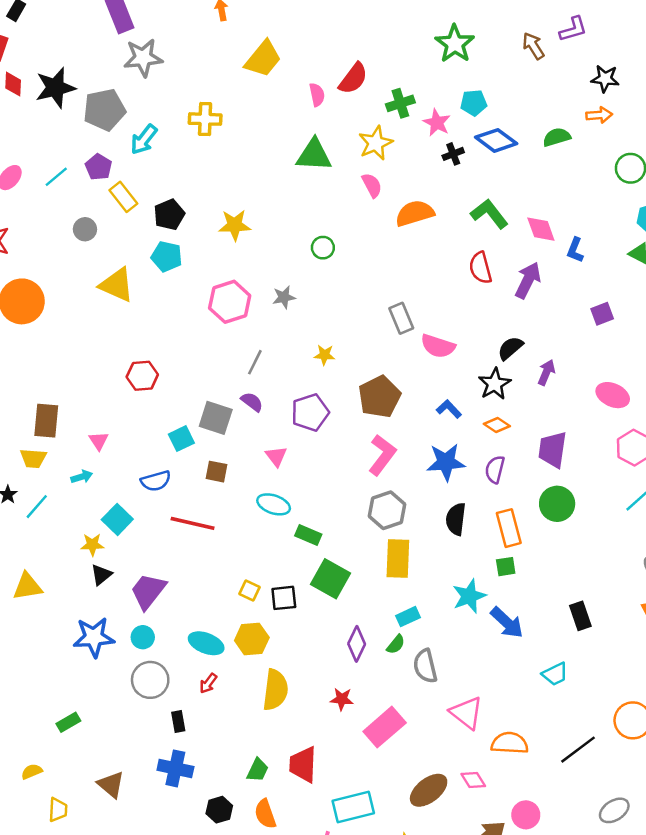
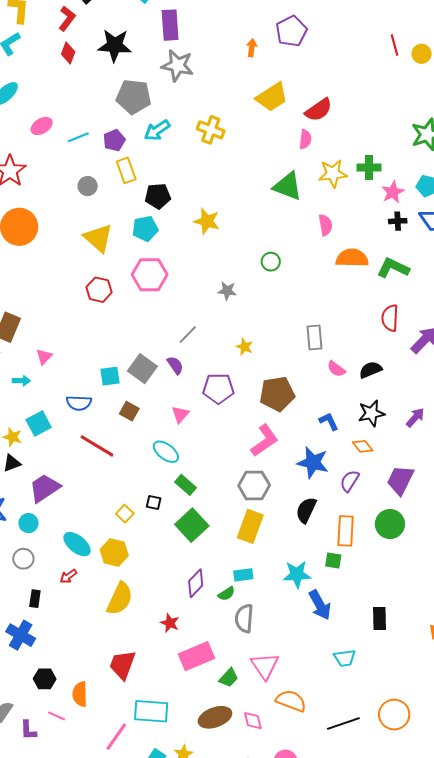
red semicircle: (353, 79) -> (319, 110), moved
black star: (55, 88) -> (115, 45), moved
yellow star: (376, 143) -> (333, 173), moved
green L-shape: (489, 214) -> (393, 268), moved, turned -44
cyan pentagon: (167, 257) -> (145, 229), turned 30
pink hexagon: (230, 302) -> (150, 275), moved
pink semicircle: (438, 346) -> (336, 369), size x0.7
black semicircle: (510, 348) -> (371, 370), moved
red hexagon: (142, 376) -> (99, 290), moved
black square: (284, 598) -> (154, 503), moved, size x0.7
gray circle: (150, 680) -> (23, 559), size x0.7
green trapezoid: (258, 770) -> (229, 678), moved

